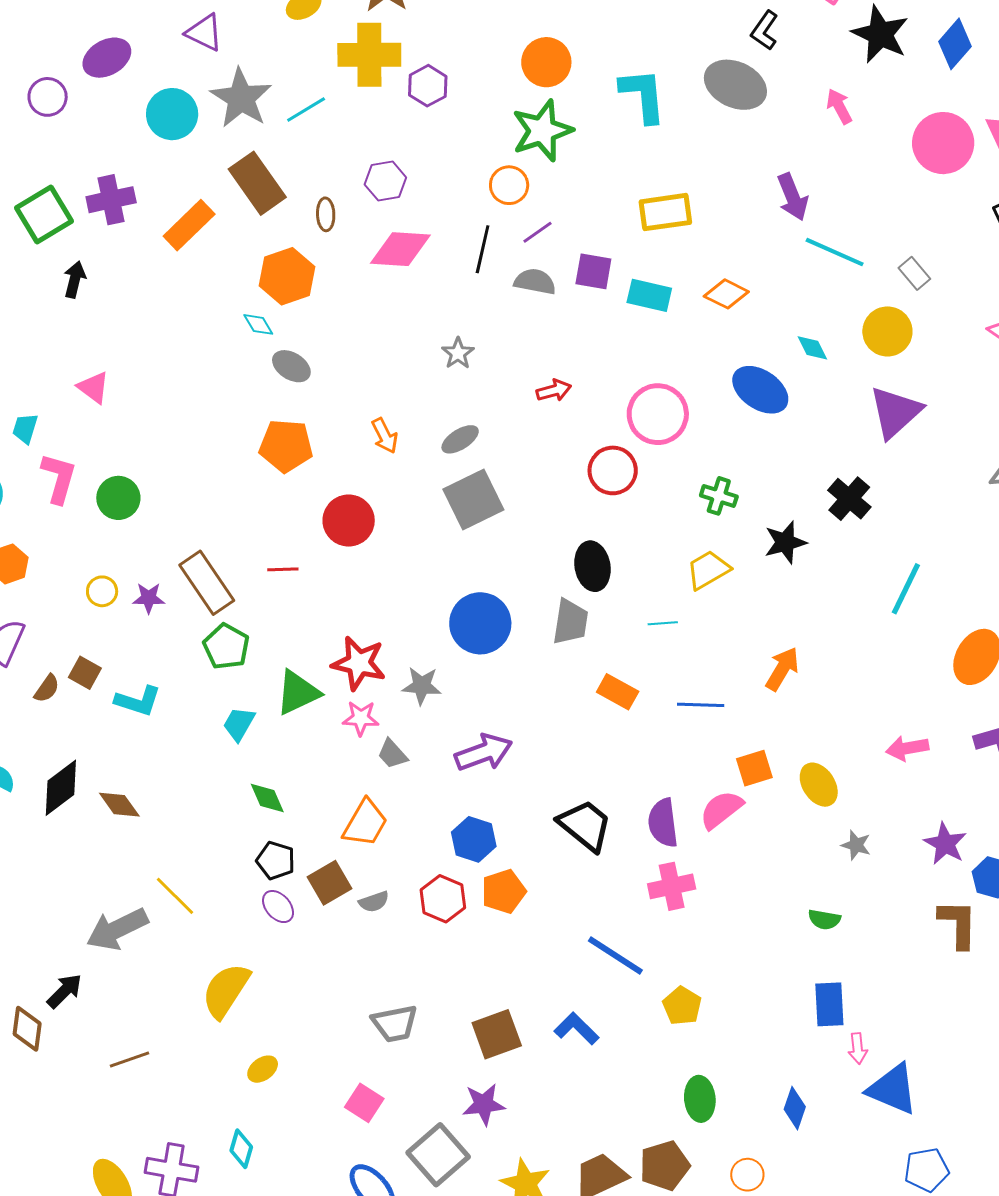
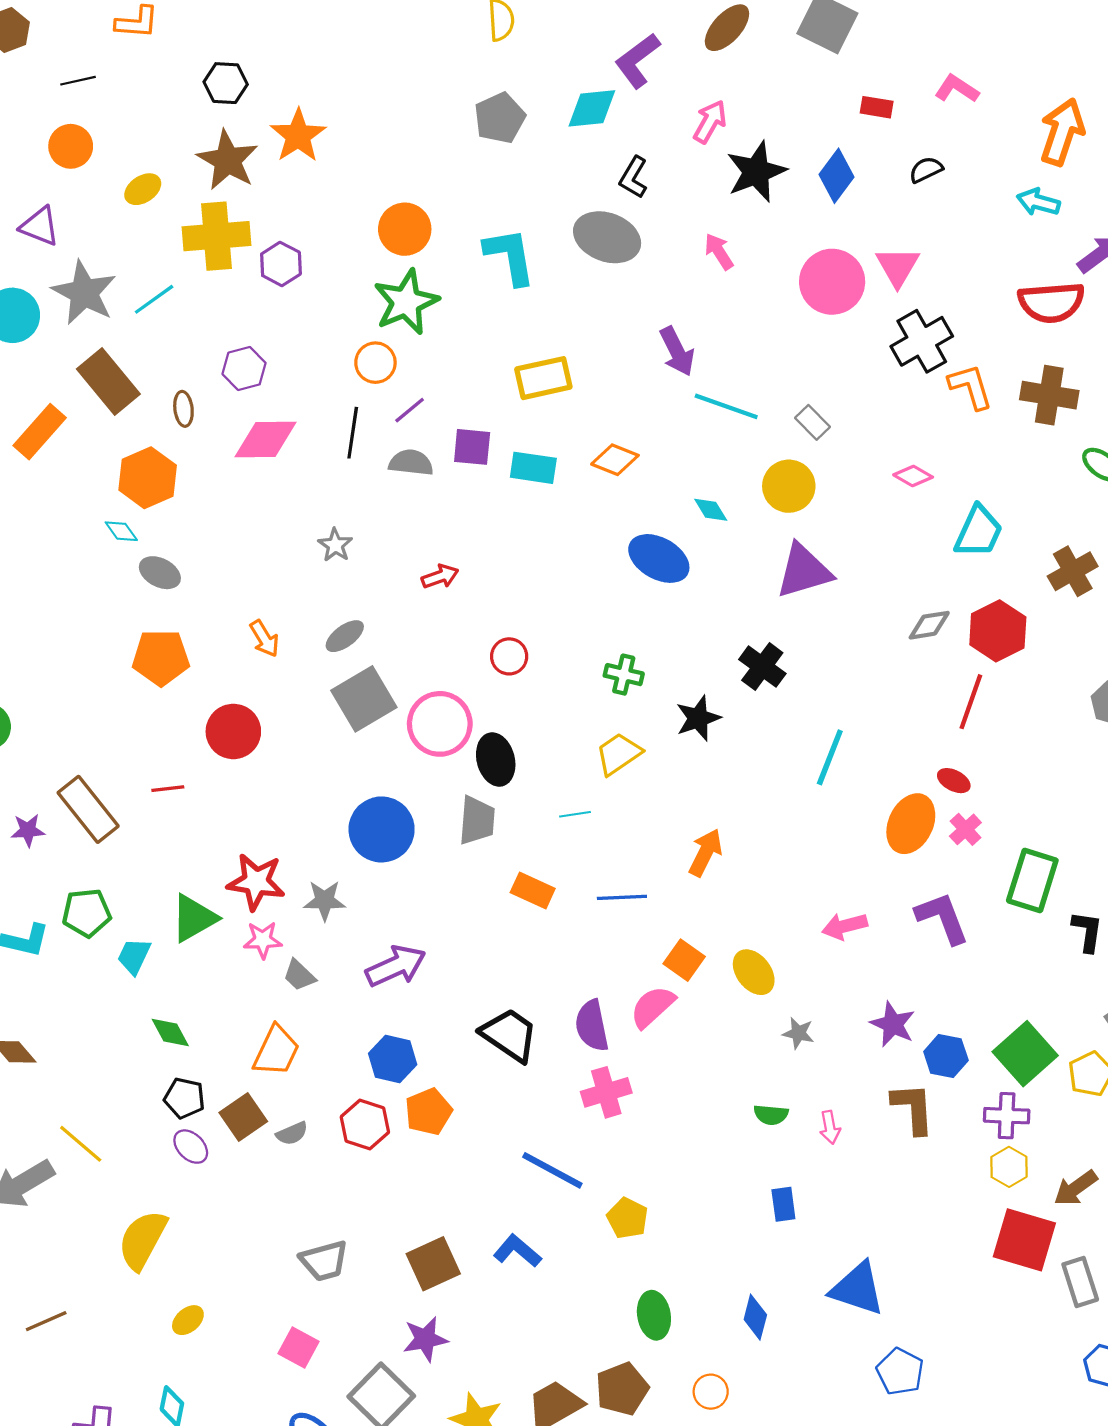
black star: (880, 34) -> (756, 172), turned 30
purple triangle: (895, 412) -> (804, 571), turned 30
pink circle: (658, 414) -> (440, 724), moved
red circle: (613, 470) -> (509, 656), size x0.7
green pentagon: (226, 647) -> (87, 913), moved, turned -30
orange square: (754, 768) -> (684, 960), turned -33
blue rectangle: (829, 1004) -> (783, 1204), size x0.7
pink arrow: (858, 1048) -> (830, 1127), moved
blue pentagon: (926, 1170) -> (900, 1372), turned -30

